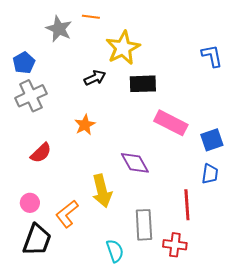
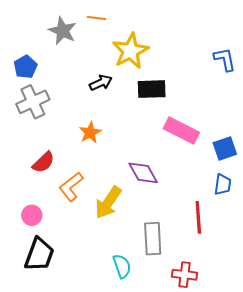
yellow arrow: (102, 191) -> (108, 203), turned 48
orange L-shape: (67, 214) -> (71, 187), moved
red cross: (175, 245) -> (185, 275), moved

